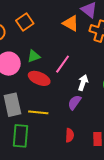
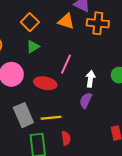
orange square: (25, 22) -> (30, 22), moved
green triangle: (34, 56) -> (33, 47), moved
red semicircle: (70, 135) -> (66, 138), moved

